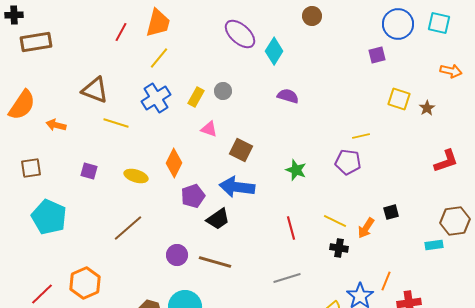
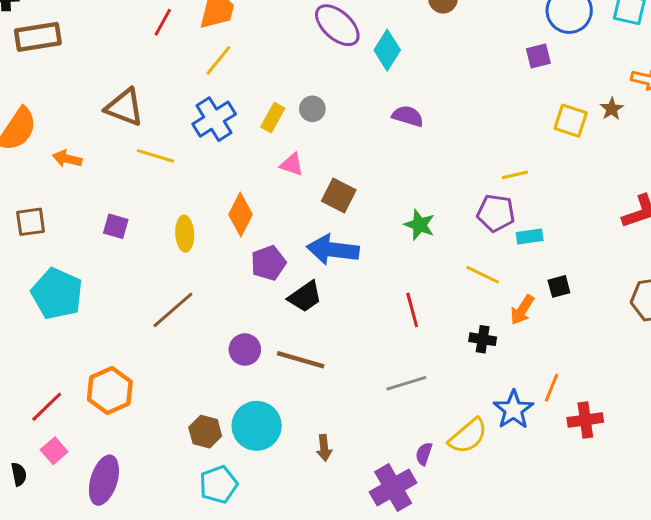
brown star: (427, 108) -> (612, 109), moved
yellow ellipse: (136, 176) -> (185, 234), turned 70
yellow line: (335, 221) -> (483, 275), moved
cyan rectangle: (434, 245) -> (530, 237), moved

